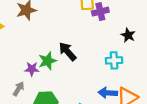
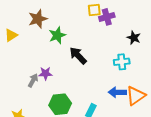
green star: (48, 61) -> (57, 35), moved
gray arrow: (19, 89) -> (33, 80), moved

